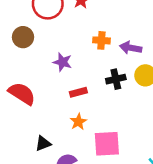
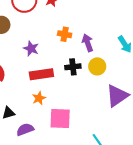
purple arrow: (131, 48) -> (88, 43), turned 54
red rectangle: (78, 92) -> (41, 74), size x1.6

